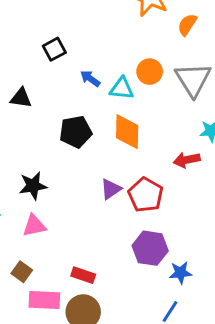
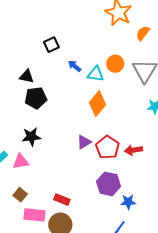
black pentagon: (76, 132) -> (36, 98), moved
orange diamond: (127, 132) -> (98, 104), turned 35
red arrow: (187, 160) -> (133, 150), moved
pink triangle: (34, 226) -> (21, 161), moved

